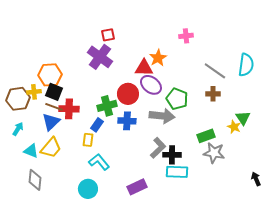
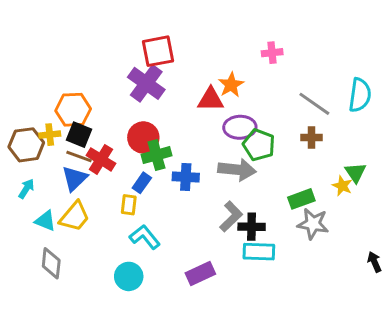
red square: (108, 35) -> (158, 51), size x1.6
purple ellipse: (151, 85) -> (240, 127), moved, turned -40
red circle: (128, 94) -> (143, 137), moved
red cross: (69, 109) -> (101, 159), turned 30

